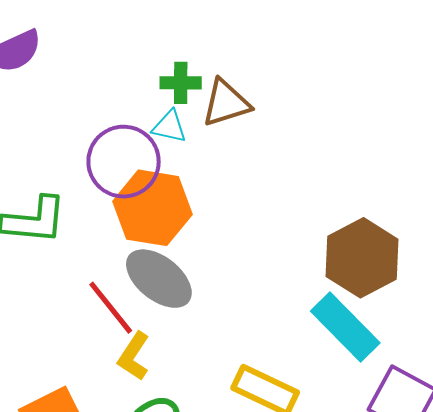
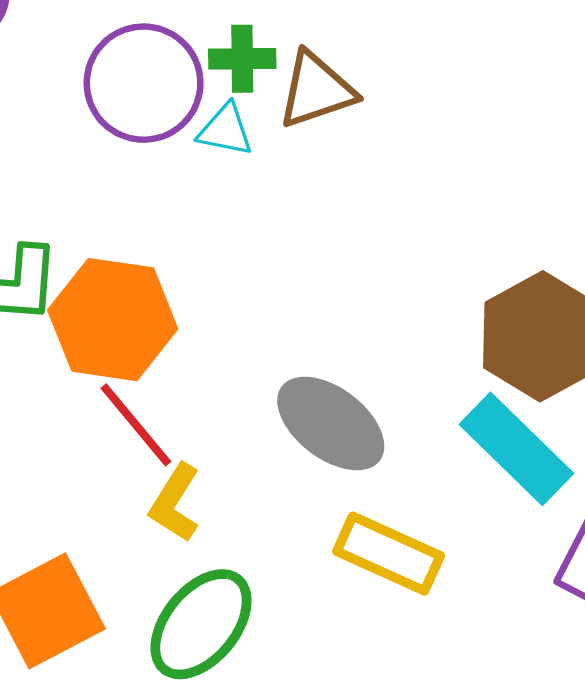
purple circle: (124, 162) -> (144, 83), moved
orange hexagon: (152, 208) -> (113, 320), moved
gray ellipse: (159, 279) -> (331, 423), moved

